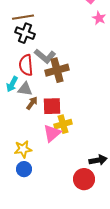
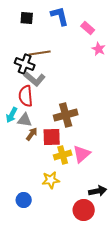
brown line: (23, 17) -> (40, 53), moved
gray L-shape: (45, 56) -> (35, 79), moved
brown cross: (57, 70) -> (66, 115), moved
pink triangle: (52, 133) -> (82, 154), moved
yellow star: (23, 149) -> (51, 180), moved

